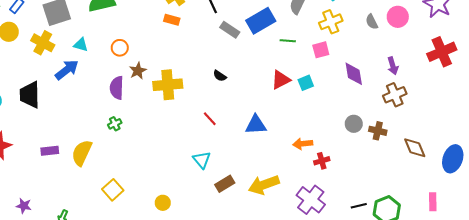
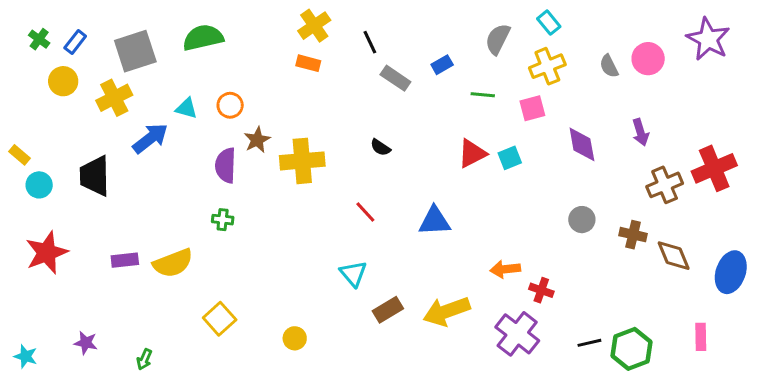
blue rectangle: (261, 21) -> (442, 65), size x0.5
yellow cross: (43, 43) -> (114, 98), turned 35
cyan triangle: (81, 45) -> (186, 108), moved
red cross: (442, 52) -> (714, 168), moved
brown cross: (395, 95) -> (665, 185), moved
green cross: (115, 124) -> (223, 220), turned 32
brown cross: (378, 131) -> (633, 235), moved
orange arrow: (303, 144) -> (505, 269), moved
yellow semicircle: (82, 153) -> (173, 263), turned -136
red cross: (322, 161) -> (541, 290), moved, turned 35

